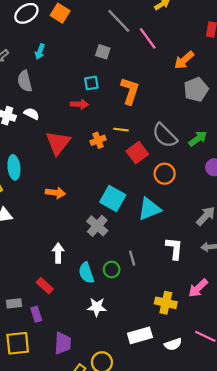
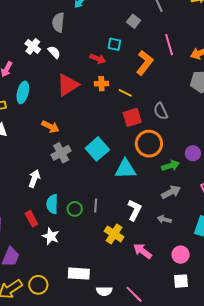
pink line: (148, 38) -> (169, 45), moved
gray semicircle: (165, 135) -> (161, 111), size x0.7
green arrow: (198, 139) -> (171, 166), moved
orange cross: (98, 140) -> (101, 84), moved
orange circle: (165, 174) -> (149, 144), size x1.4
gray cross: (97, 226) -> (61, 153), moved
red rectangle: (45, 286) -> (31, 219), moved
pink arrow: (198, 288) -> (143, 251), turned 60
yellow cross: (166, 303) -> (114, 234), moved

